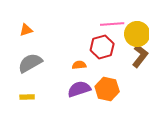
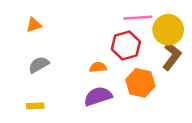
gray semicircle: (30, 63) -> (39, 65), size x0.7
orange hexagon: (107, 89) -> (140, 83), moved

